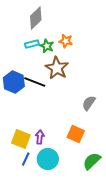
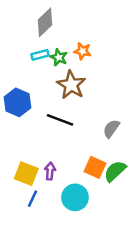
black line: (35, 82) -> (60, 120), moved
cyan circle: (48, 159) -> (75, 197), moved
green semicircle: (92, 161) -> (115, 171), moved

